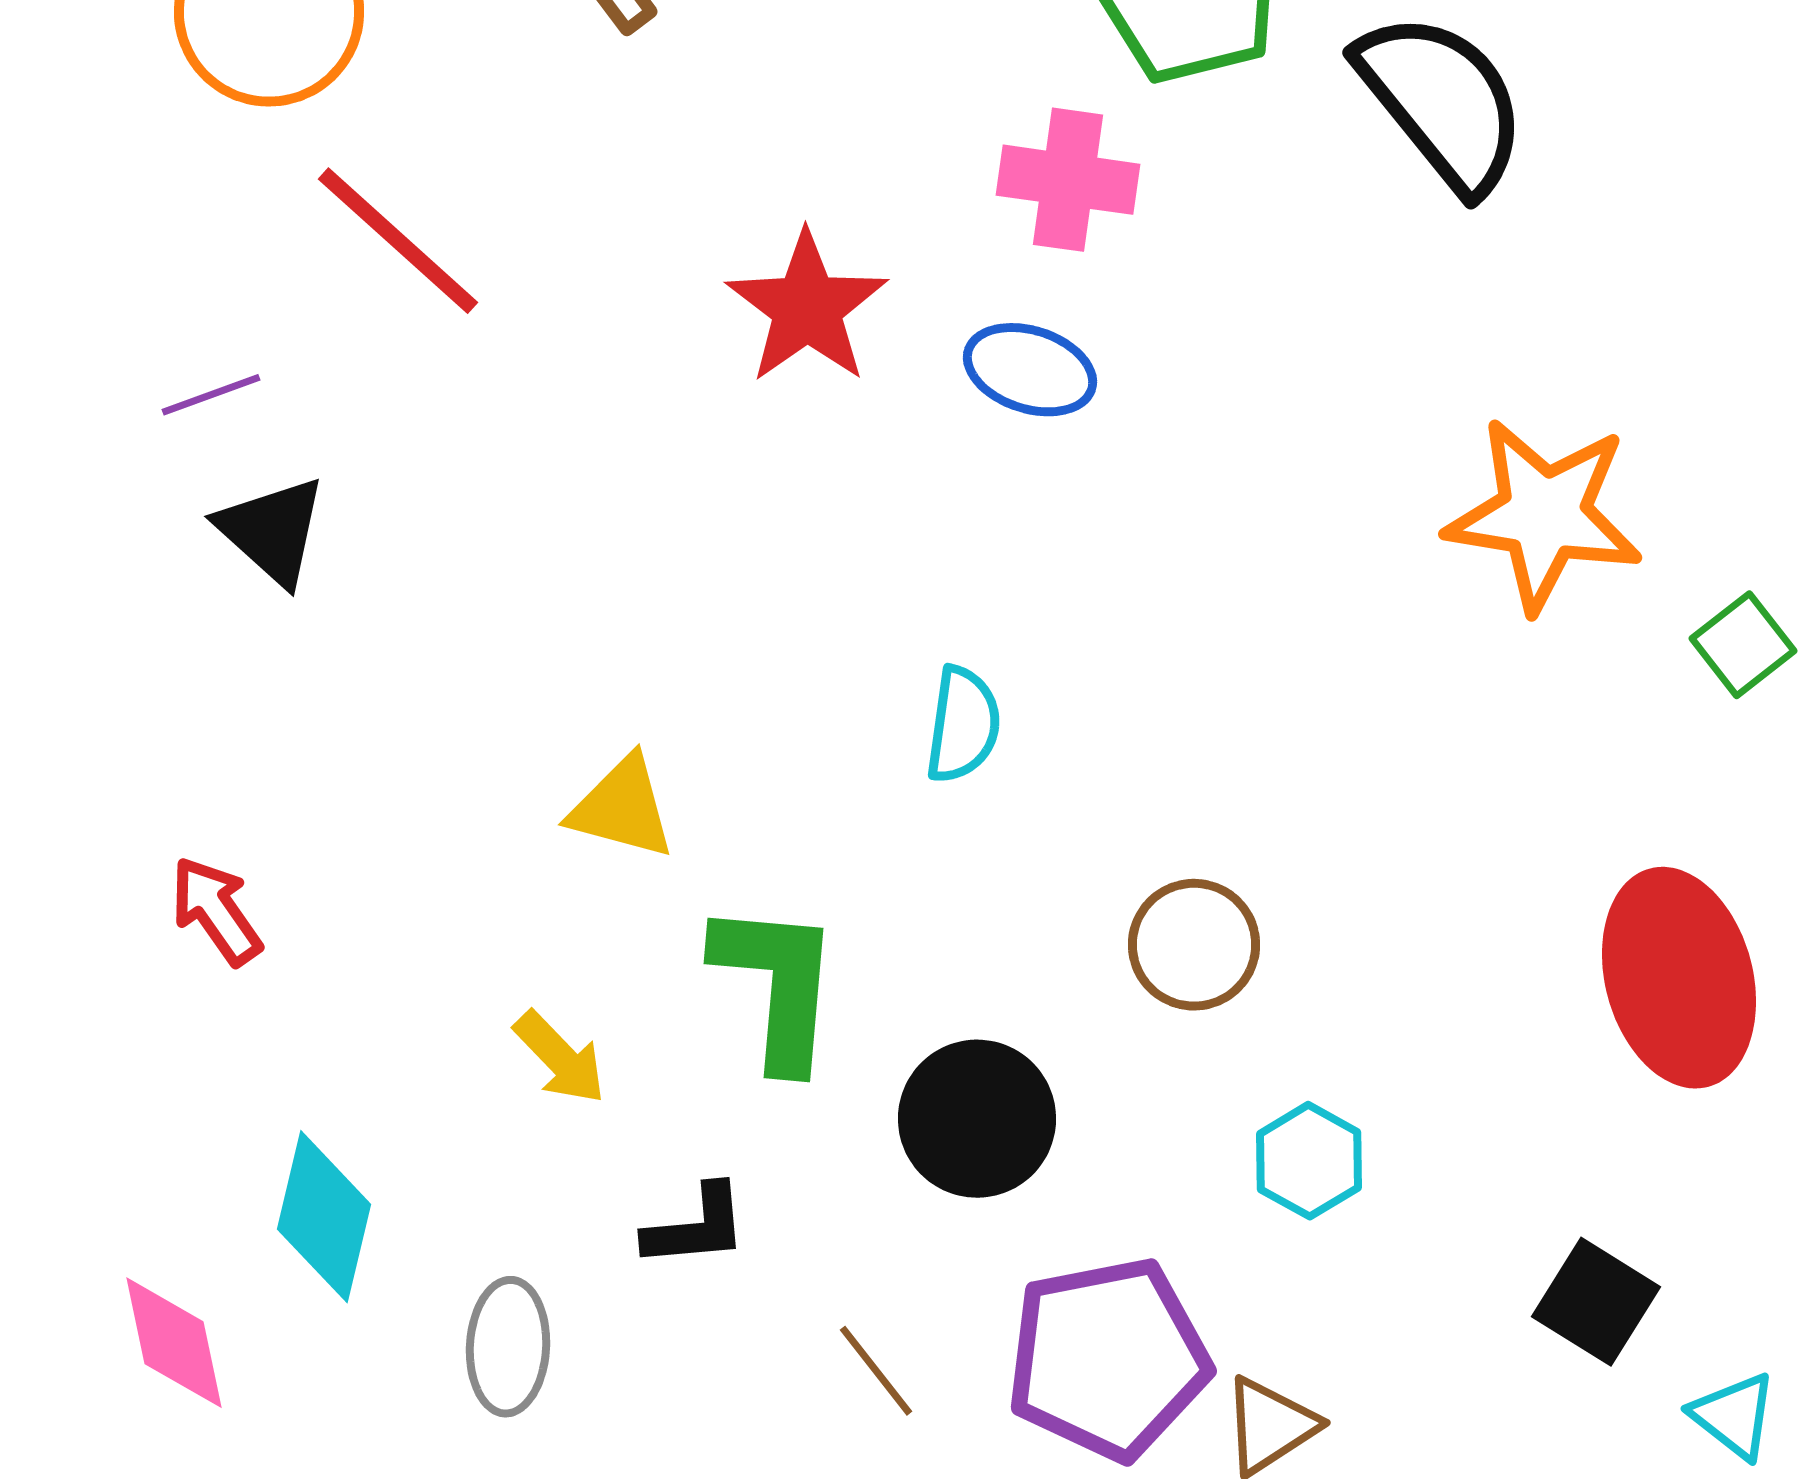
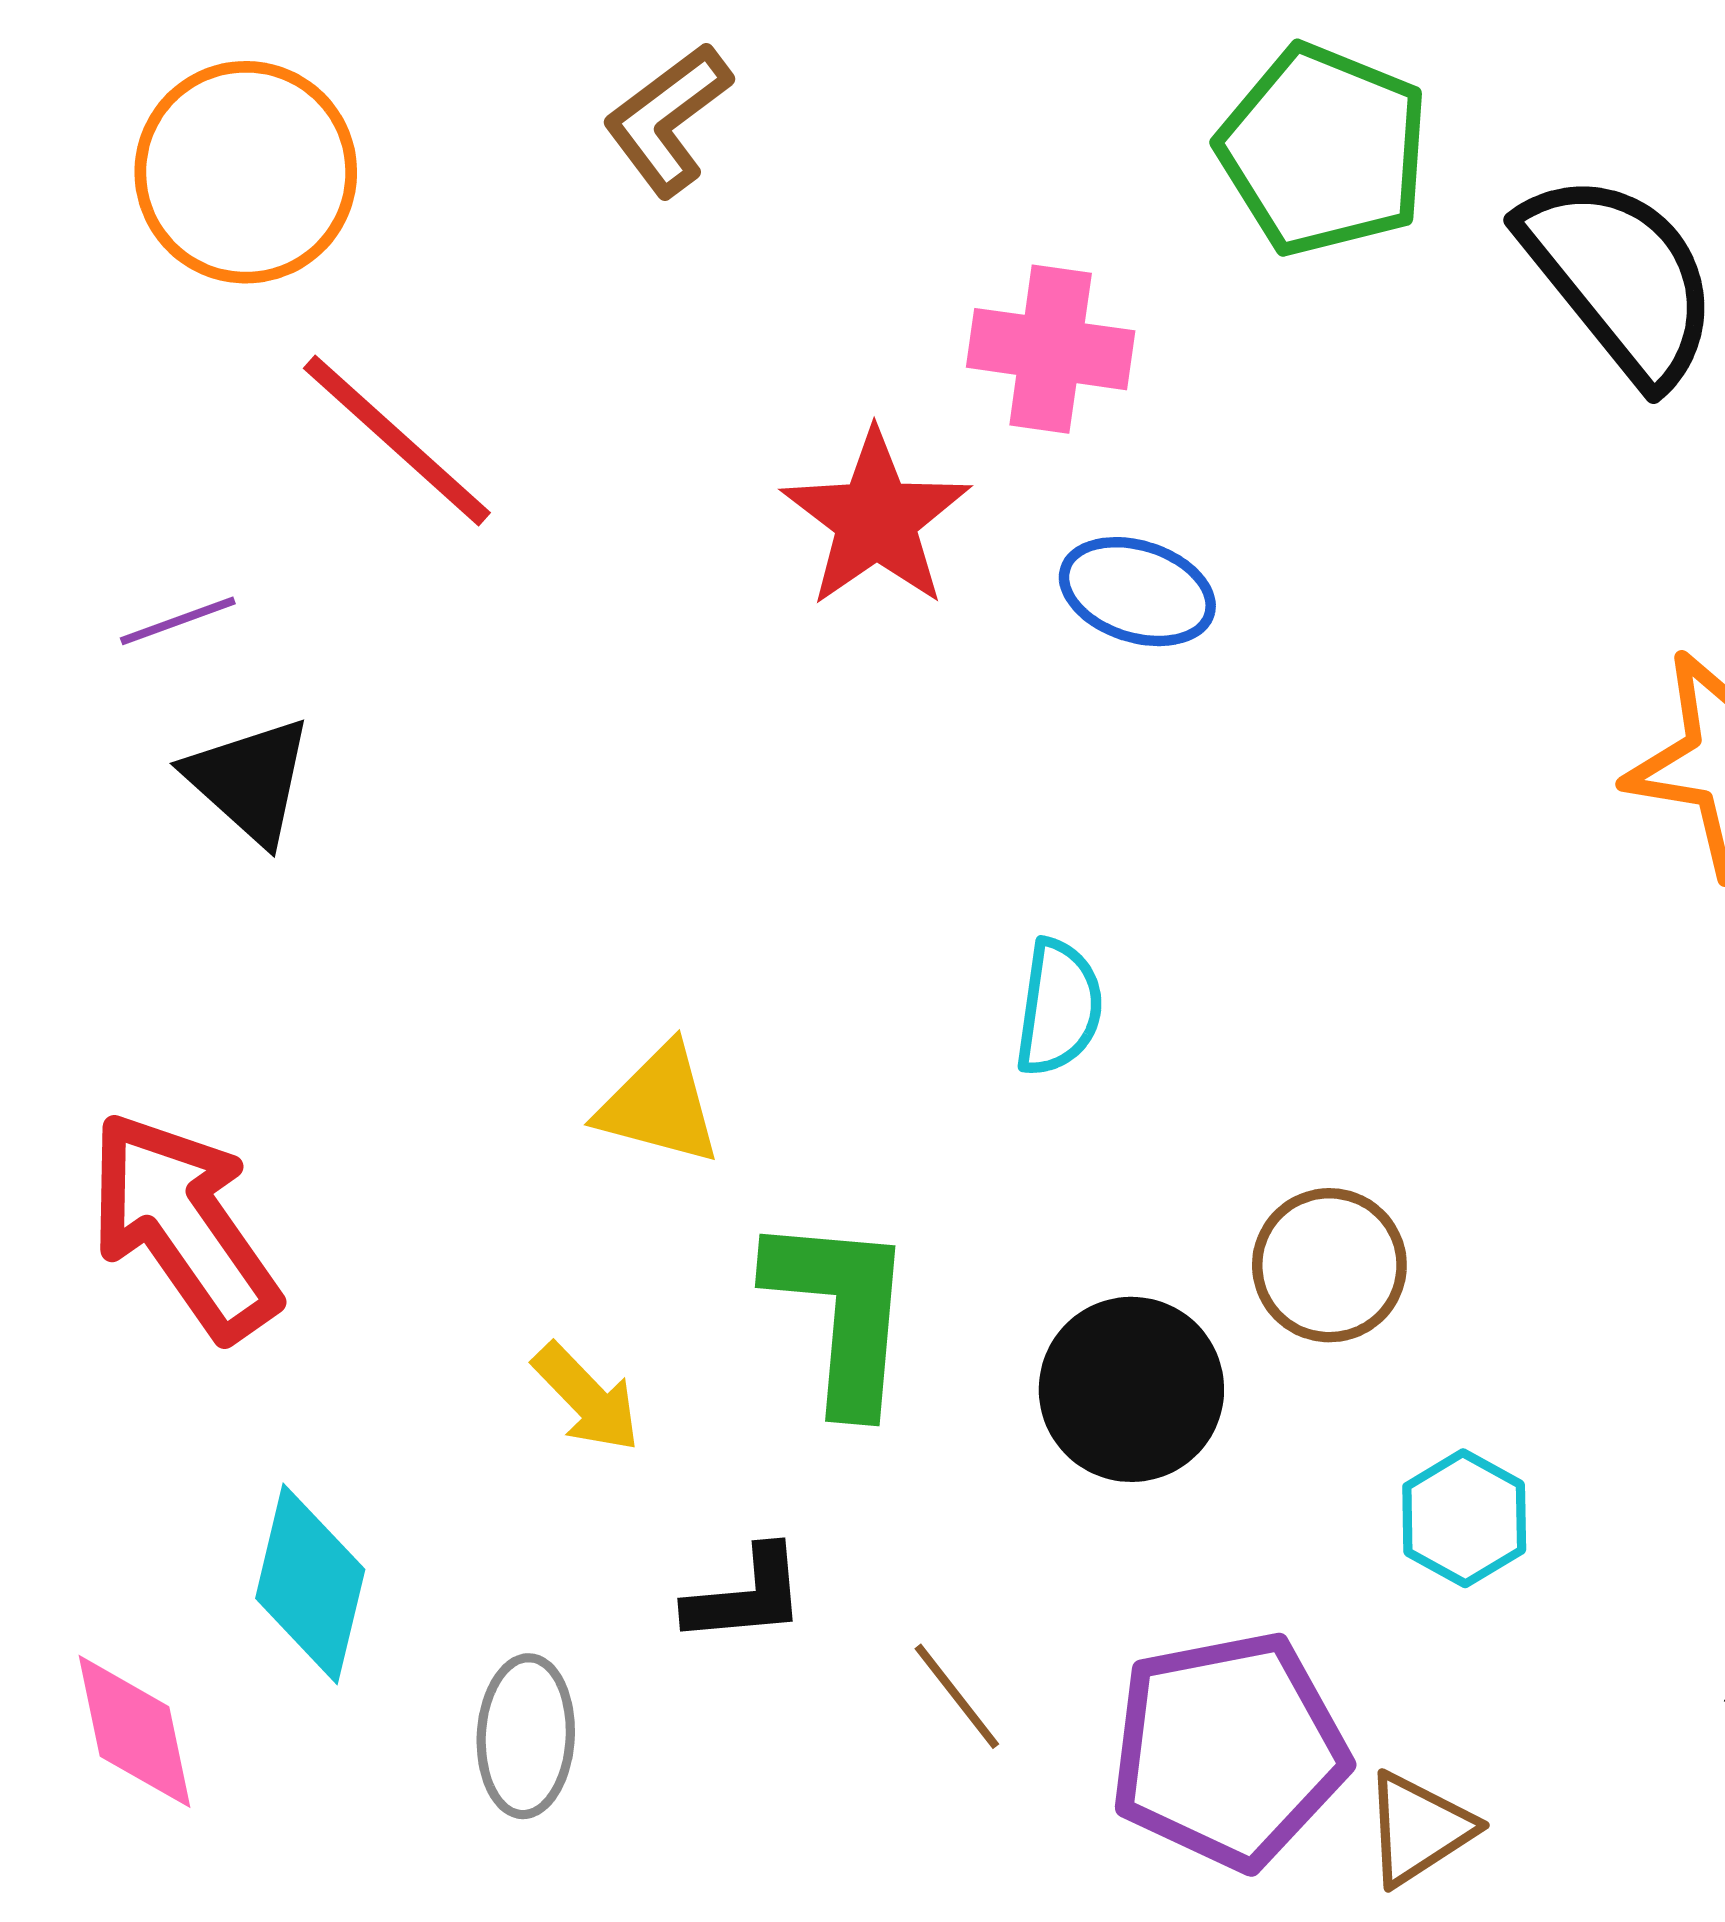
pink cross: (1068, 180) -> (1051, 349), moved
red arrow: (216, 911) -> (184, 1225), size x1.8
black circle: (977, 1119) -> (1131, 1389), moved
brown line: (876, 1371) -> (957, 1696), moved

